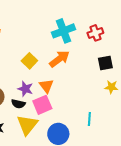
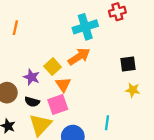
red cross: (95, 33) -> (117, 12), moved
yellow square: (29, 61) -> (53, 67), moved
purple star: (25, 89) -> (32, 77), moved

